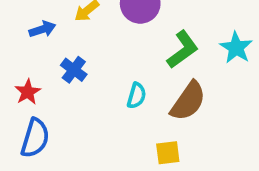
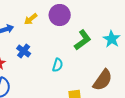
brown semicircle: (188, 101) -> (103, 80), moved

